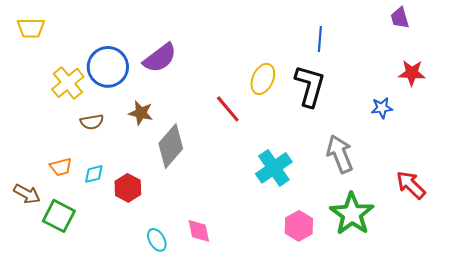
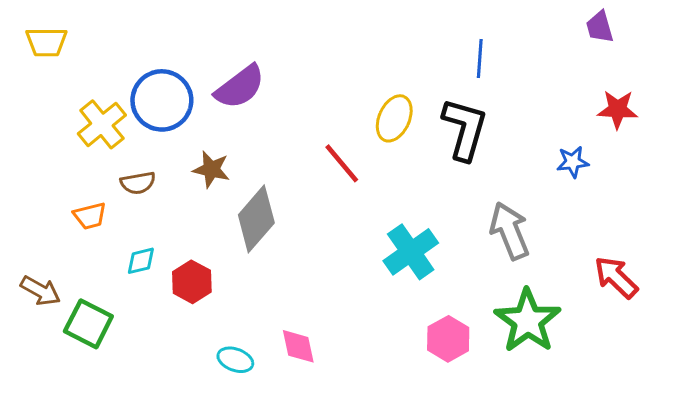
orange trapezoid: (61, 167) -> (90, 216), moved
cyan ellipse: (157, 240) -> (235, 360), turned -40

